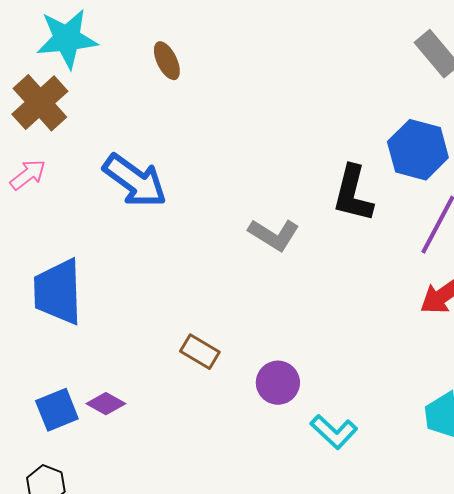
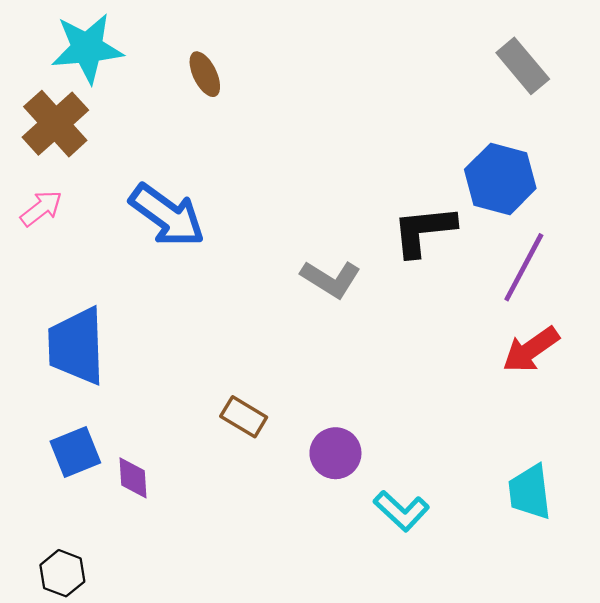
black L-shape: (353, 194) -> (424, 231), turned 70
purple diamond: (106, 404) -> (133, 478), turned 57
blue square: (57, 410) -> (75, 452), moved

